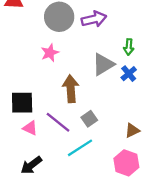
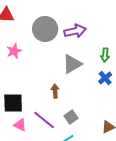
pink star: (50, 53) -> (14, 51), moved
gray triangle: (103, 64) -> (72, 64), moved
brown arrow: (71, 89) -> (55, 91), size x0.6

